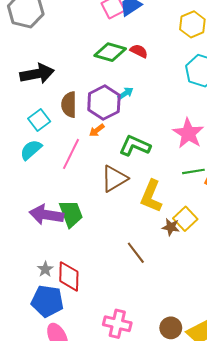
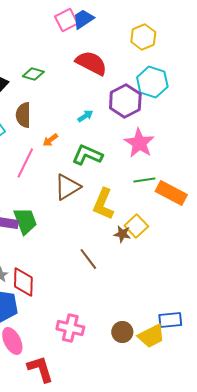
red semicircle: (139, 51) -> (91, 63), size x1.8
green diamond: (110, 52) -> (33, 74), moved, size x0.7
cyan arrow: (126, 93) -> (85, 116), moved
purple hexagon: (104, 103) -> (125, 101), moved

